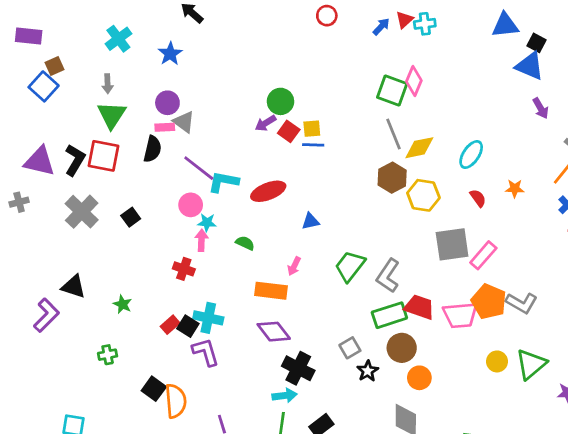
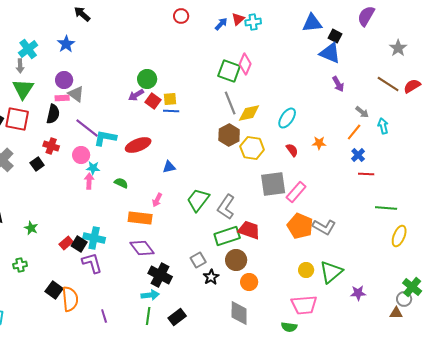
cyan cross: (118, 39) -> (28, 49), moved
red cross: (184, 269) -> (51, 146), moved
pink trapezoid: (460, 315) -> (304, 305), moved

